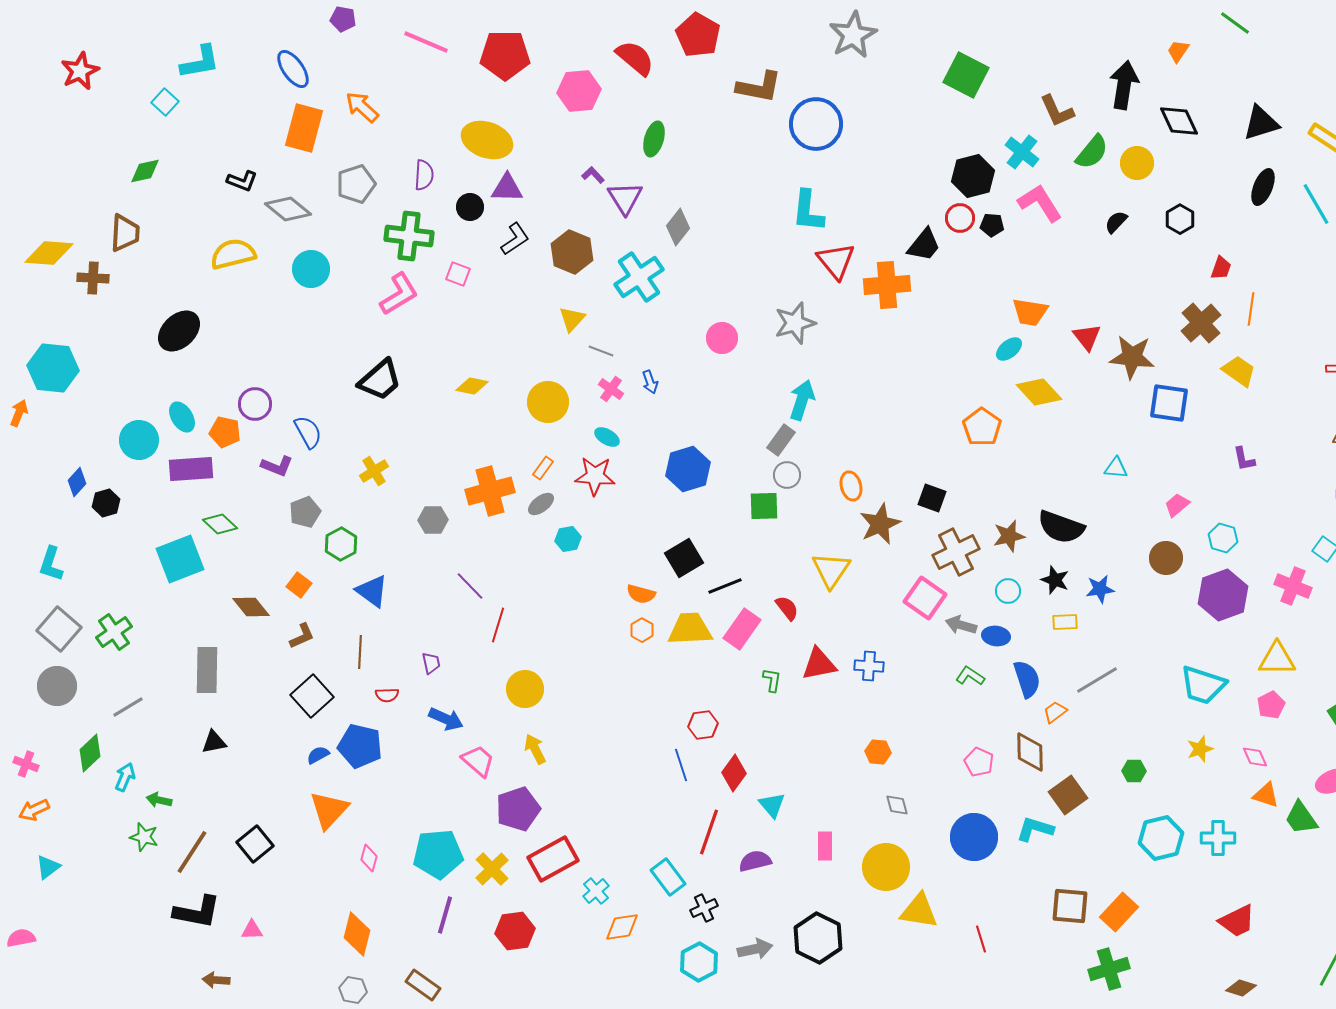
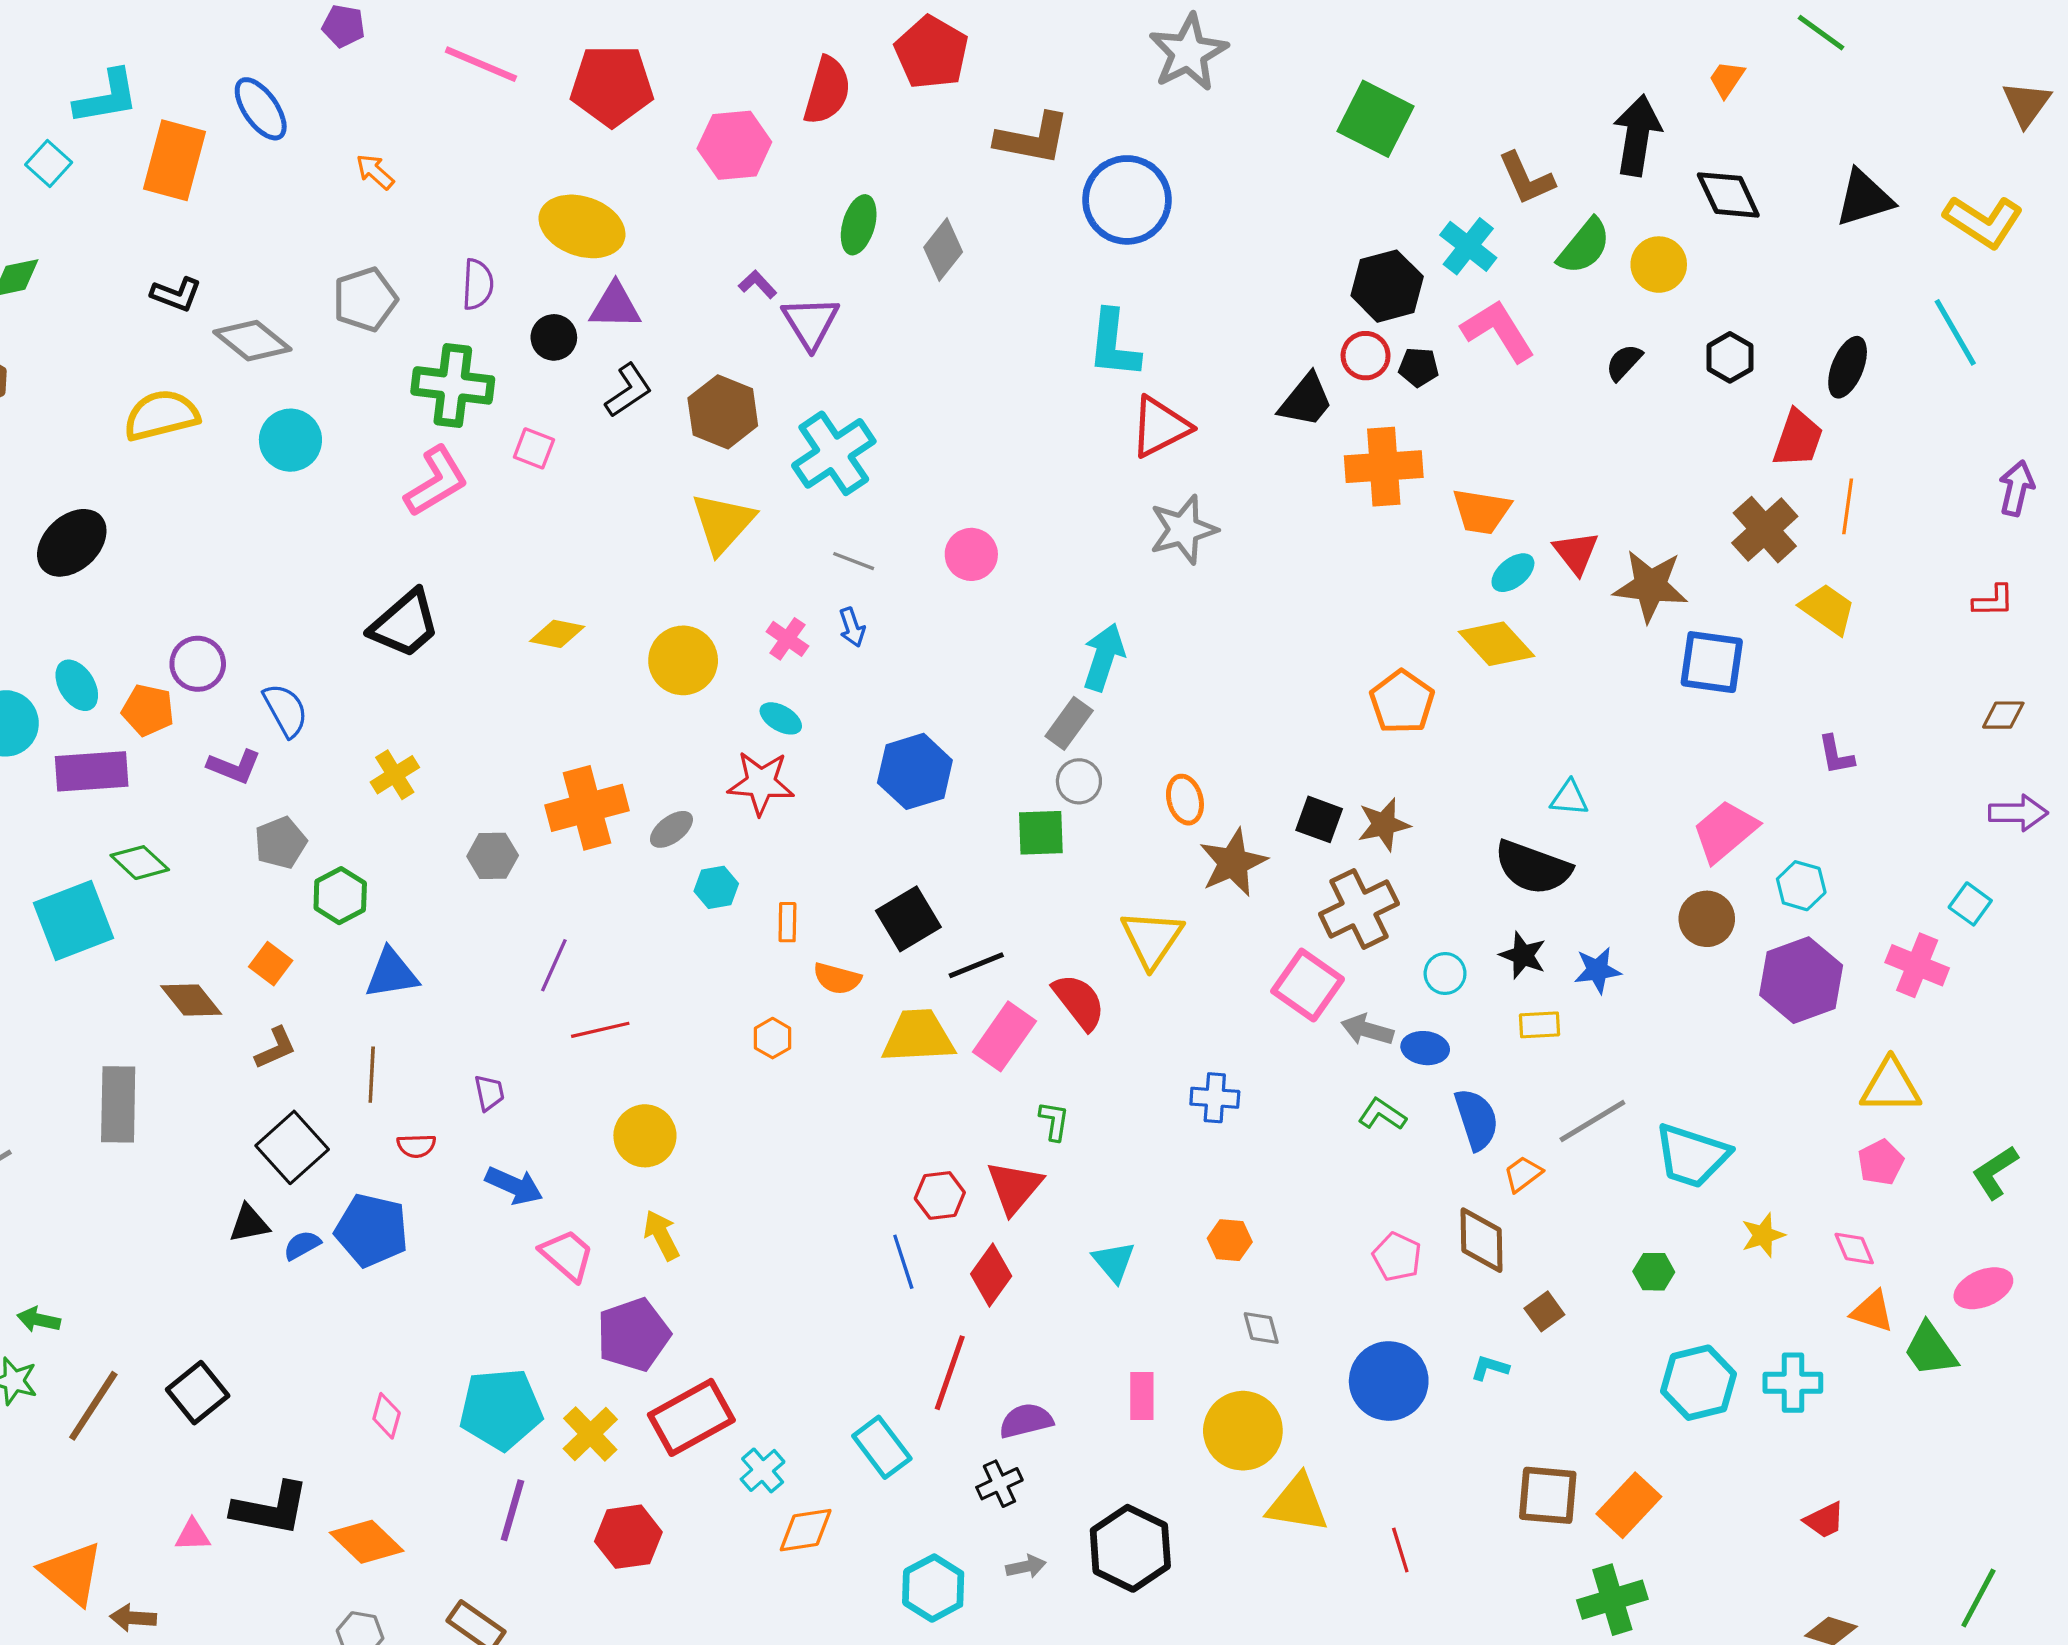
red semicircle: (635, 58) -> (827, 91), turned 66
orange arrow: (362, 107) -> (375, 172), size x0.7
orange rectangle: (304, 128) -> (175, 160), moved
black ellipse: (1263, 187) -> (1848, 367), moved
gray diamond: (678, 227) -> (943, 250), moved
red triangle: (836, 261) -> (1160, 427), turned 42
red trapezoid: (1221, 268) -> (1798, 438), size x1.5
orange cross: (887, 285) -> (1384, 467), moved
yellow triangle: (572, 319) -> (723, 523), size x1.5
gray star: (795, 323) -> (1183, 530), moved
cyan ellipse: (1009, 349) -> (1513, 573), moved
gray line: (601, 351) -> (854, 561), moved
orange rectangle: (543, 468) -> (787, 922), moved, turned -35
cyan triangle: (1116, 468) -> (1569, 798), moved
pink trapezoid: (1177, 505) -> (1725, 831), size x1.6
brown star: (1009, 536) -> (1384, 824), moved
purple line: (470, 586) -> (554, 965), turned 68
blue triangle: (372, 591) -> (392, 974), turned -45
red semicircle: (787, 608) -> (1079, 1002), size x1.4
red line: (498, 625) -> (600, 1030), turned 60
orange hexagon: (642, 630) -> (773, 1038), moved
red triangle: (819, 664) -> (1014, 1187), moved, turned -39
cyan trapezoid: (1203, 685) -> (1692, 1156), moved
black triangle: (214, 742) -> (249, 1224), moved
brown square: (1068, 795) -> (1544, 1311), size x0.6
cyan triangle: (772, 805) -> (1114, 1262), moved
orange triangle: (329, 810) -> (72, 1573), moved, turned -33
cyan L-shape: (1035, 829) -> (1490, 1368), size x0.6
black cross: (704, 908) -> (999, 1484), moved
black L-shape: (197, 912) -> (271, 1509), moved
red trapezoid: (1237, 921) -> (1824, 1520), size x0.7
orange diamond: (357, 934) -> (367, 1542), turned -60
gray arrow: (755, 949) -> (1026, 1567), size x0.7

